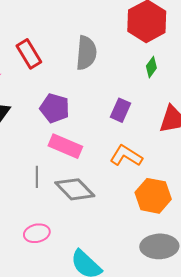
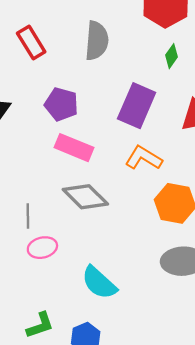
purple rectangle: (120, 110) -> (137, 106), size x1.6
gray line: (37, 177) -> (28, 216), moved

